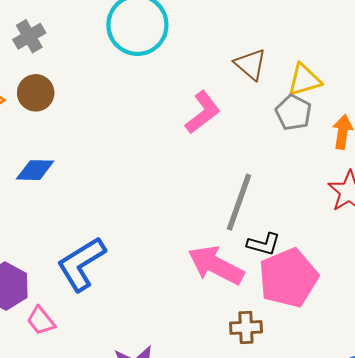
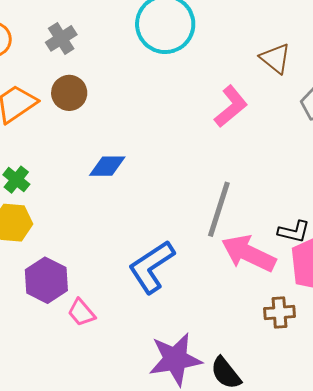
blue diamond: (35, 170) -> (107, 166), moved
gray line: (239, 202) -> (219, 209), moved
blue L-shape: (81, 264) -> (151, 267), moved

